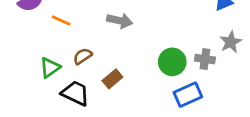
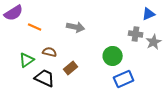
brown semicircle: (83, 56) -> (50, 52), turned 48
gray cross: (205, 59) -> (136, 34), moved

